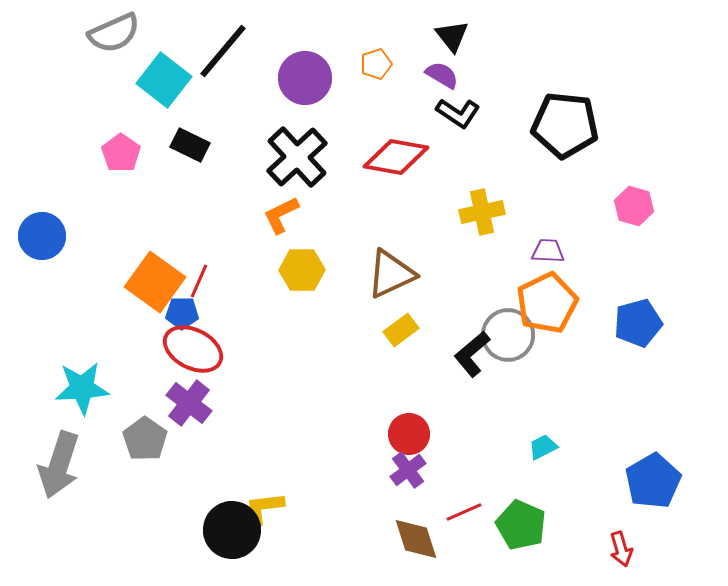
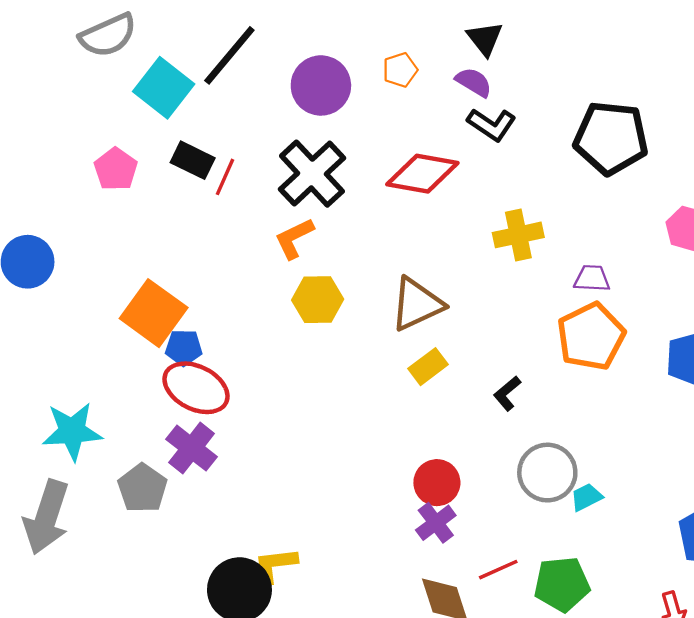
red line: (199, 281) -> (225, 177), moved
gray circle: (508, 335) -> (547, 473), moved
black L-shape: (472, 354) -> (507, 393), size x0.7
green pentagon: (521, 525) -> (562, 584), turned -30

